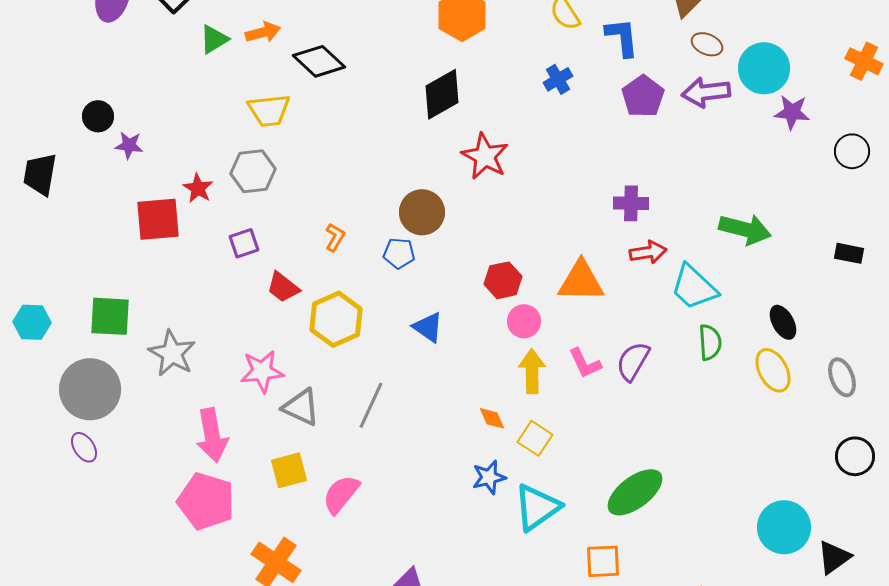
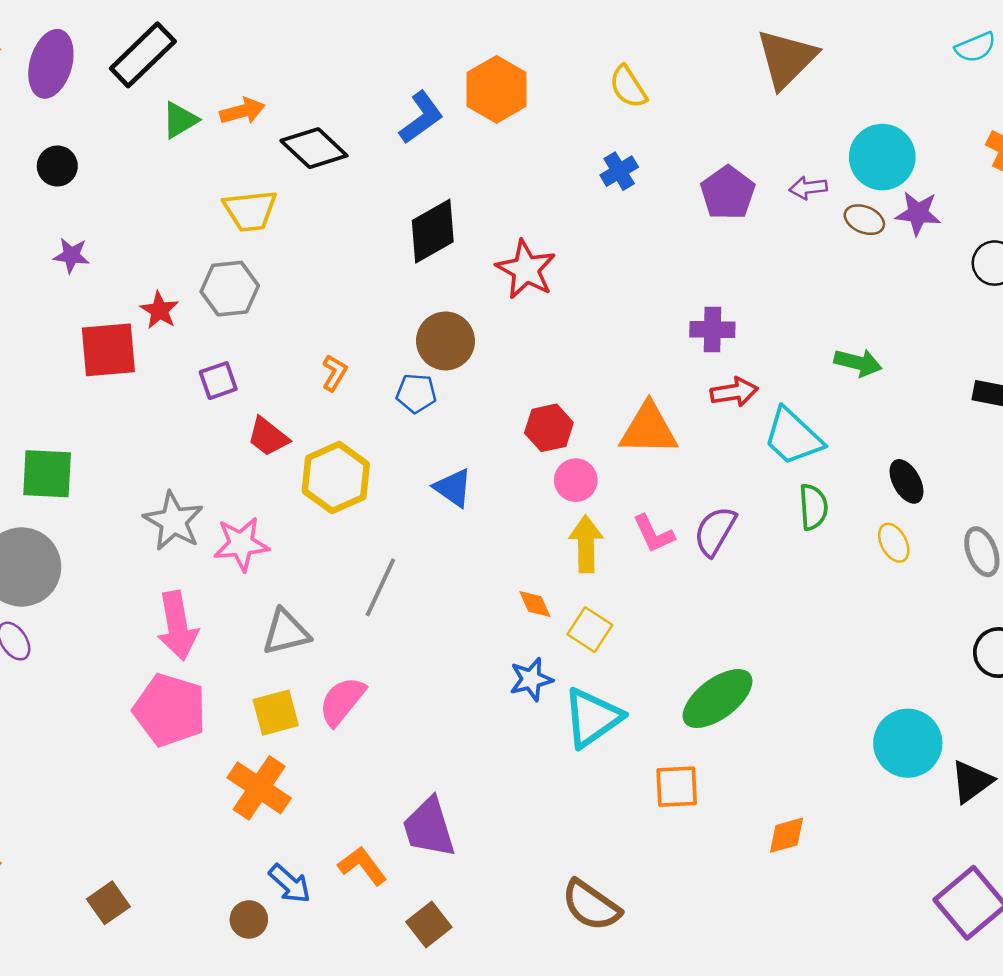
blue L-shape: (622, 37) -> (421, 117), moved, turned 60
brown ellipse: (707, 44) -> (864, 220), moved
purple arrow: (706, 92) -> (808, 188), size x0.6
black diamond: (442, 94) -> (433, 231), moved
black circle: (98, 116) -> (57, 166), moved
green arrow: (745, 229) -> (858, 363), size x0.7
gray star: (172, 353) -> (174, 521), moved
yellow ellipse: (773, 370) -> (894, 543), size x0.7
gray triangle: (301, 407) -> (286, 632), moved, turned -39
yellow square: (289, 470) -> (276, 713), moved

